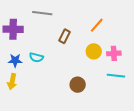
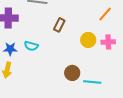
orange line: (97, 25) -> (105, 14), moved
cyan line: (116, 76) -> (92, 82), moved

